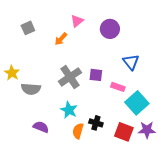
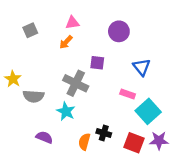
pink triangle: (77, 21) -> (72, 23), moved, turned 32
purple square: (96, 75) -> (97, 63), moved
gray cross: (70, 77) -> (76, 83), turned -30
cyan star: (69, 110) -> (66, 111), moved

